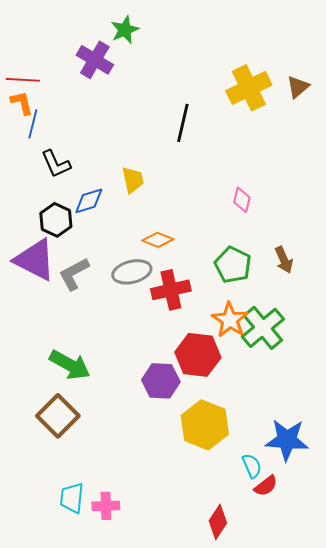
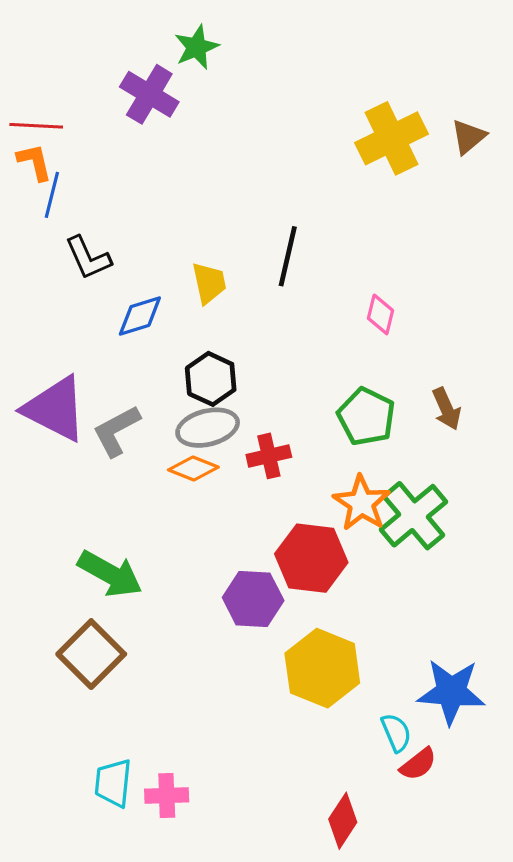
black line: (183, 123) -> (288, 256), moved
black hexagon: (56, 220) -> (211, 379), moved
orange diamond: (158, 240) -> (193, 469), moved
red cross: (171, 290) -> (269, 456), size x0.7

